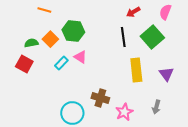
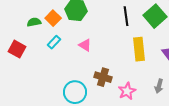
pink triangle: (80, 57) -> (85, 45), moved
cyan rectangle: (61, 63) -> (54, 42), moved
red square: (24, 64) -> (17, 49), moved

